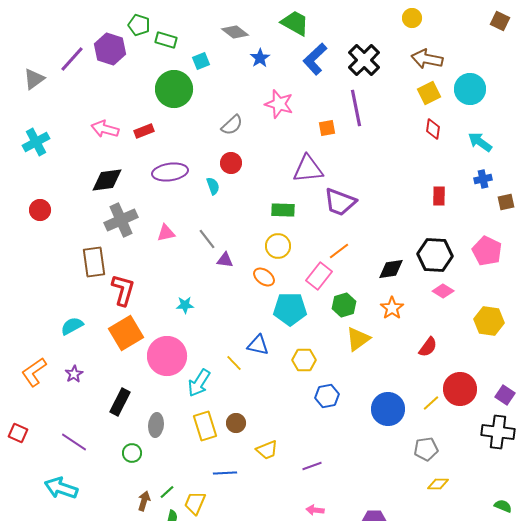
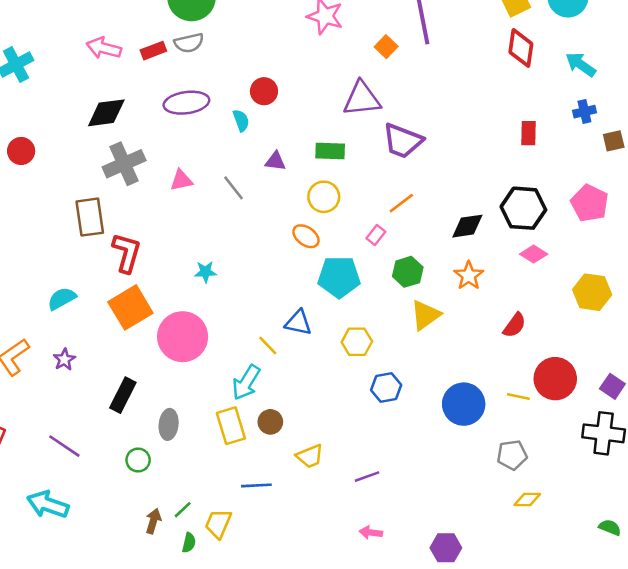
gray semicircle: (232, 125) -> (189, 43), moved, turned 30
orange square: (327, 128) -> (386, 47), turned -36
red diamond: (433, 129) -> (521, 48), size x1.4
purple triangle: (225, 260) -> (275, 161), moved
pink rectangle: (319, 276) -> (376, 235), size x0.6
cyan arrow: (199, 383) -> (246, 382), moved
yellow line: (431, 403) -> (518, 396), turned 54

